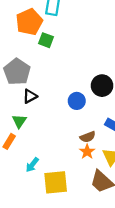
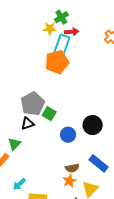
orange pentagon: (29, 22) -> (57, 62), moved
green square: (46, 40) -> (49, 114), moved
gray pentagon: (17, 72) -> (33, 104), moved

